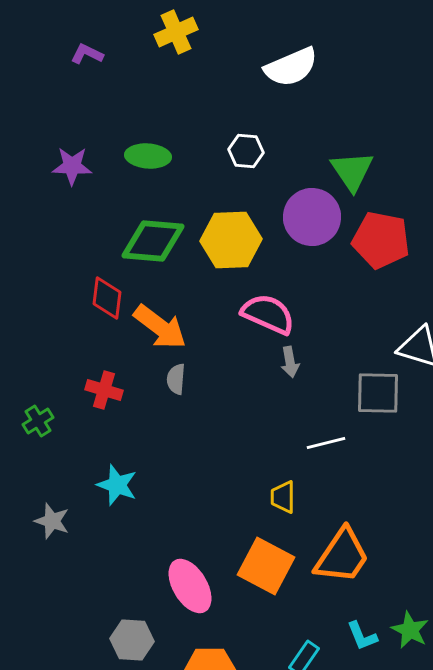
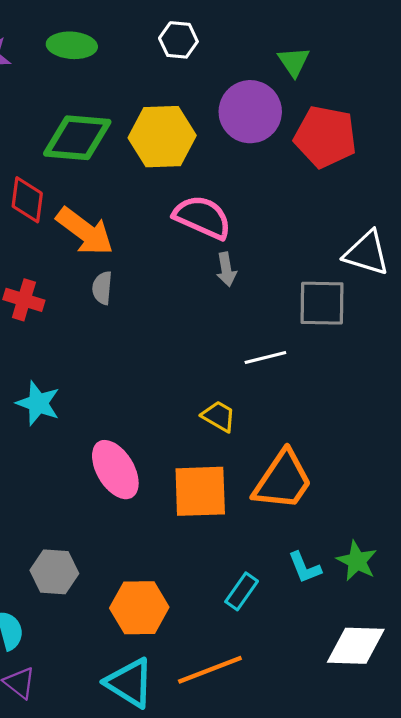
green triangle: (352, 171) -> (294, 62), size x0.7
yellow trapezoid: (283, 497) -> (219, 416), turned 120
orange square: (266, 566) -> (200, 491), turned -30
pink ellipse: (190, 586) -> (115, 470), moved

